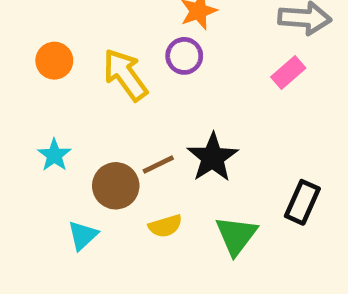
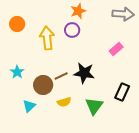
orange circle: (54, 61) -> (17, 24), moved
pink rectangle: (288, 72) -> (116, 49), moved
yellow arrow: (125, 75) -> (47, 38), turned 30
black star: (213, 157) -> (84, 73), turned -30

